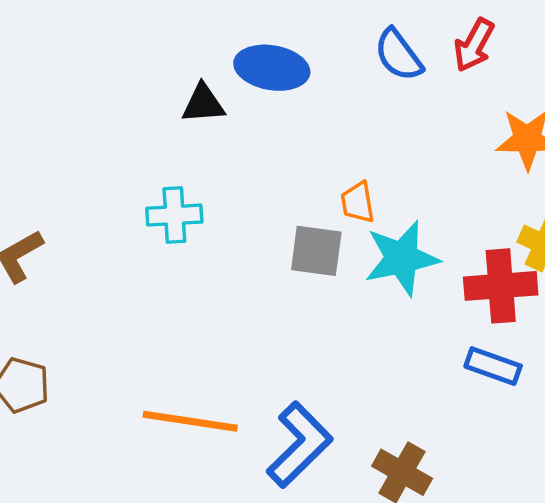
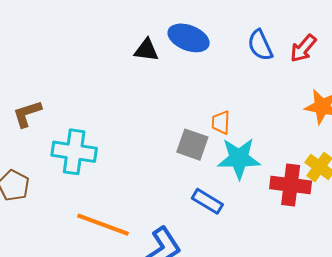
cyan cross: (174, 215) -> (74, 152), moved, size x1.4
blue rectangle: (493, 366) -> (207, 201), moved

